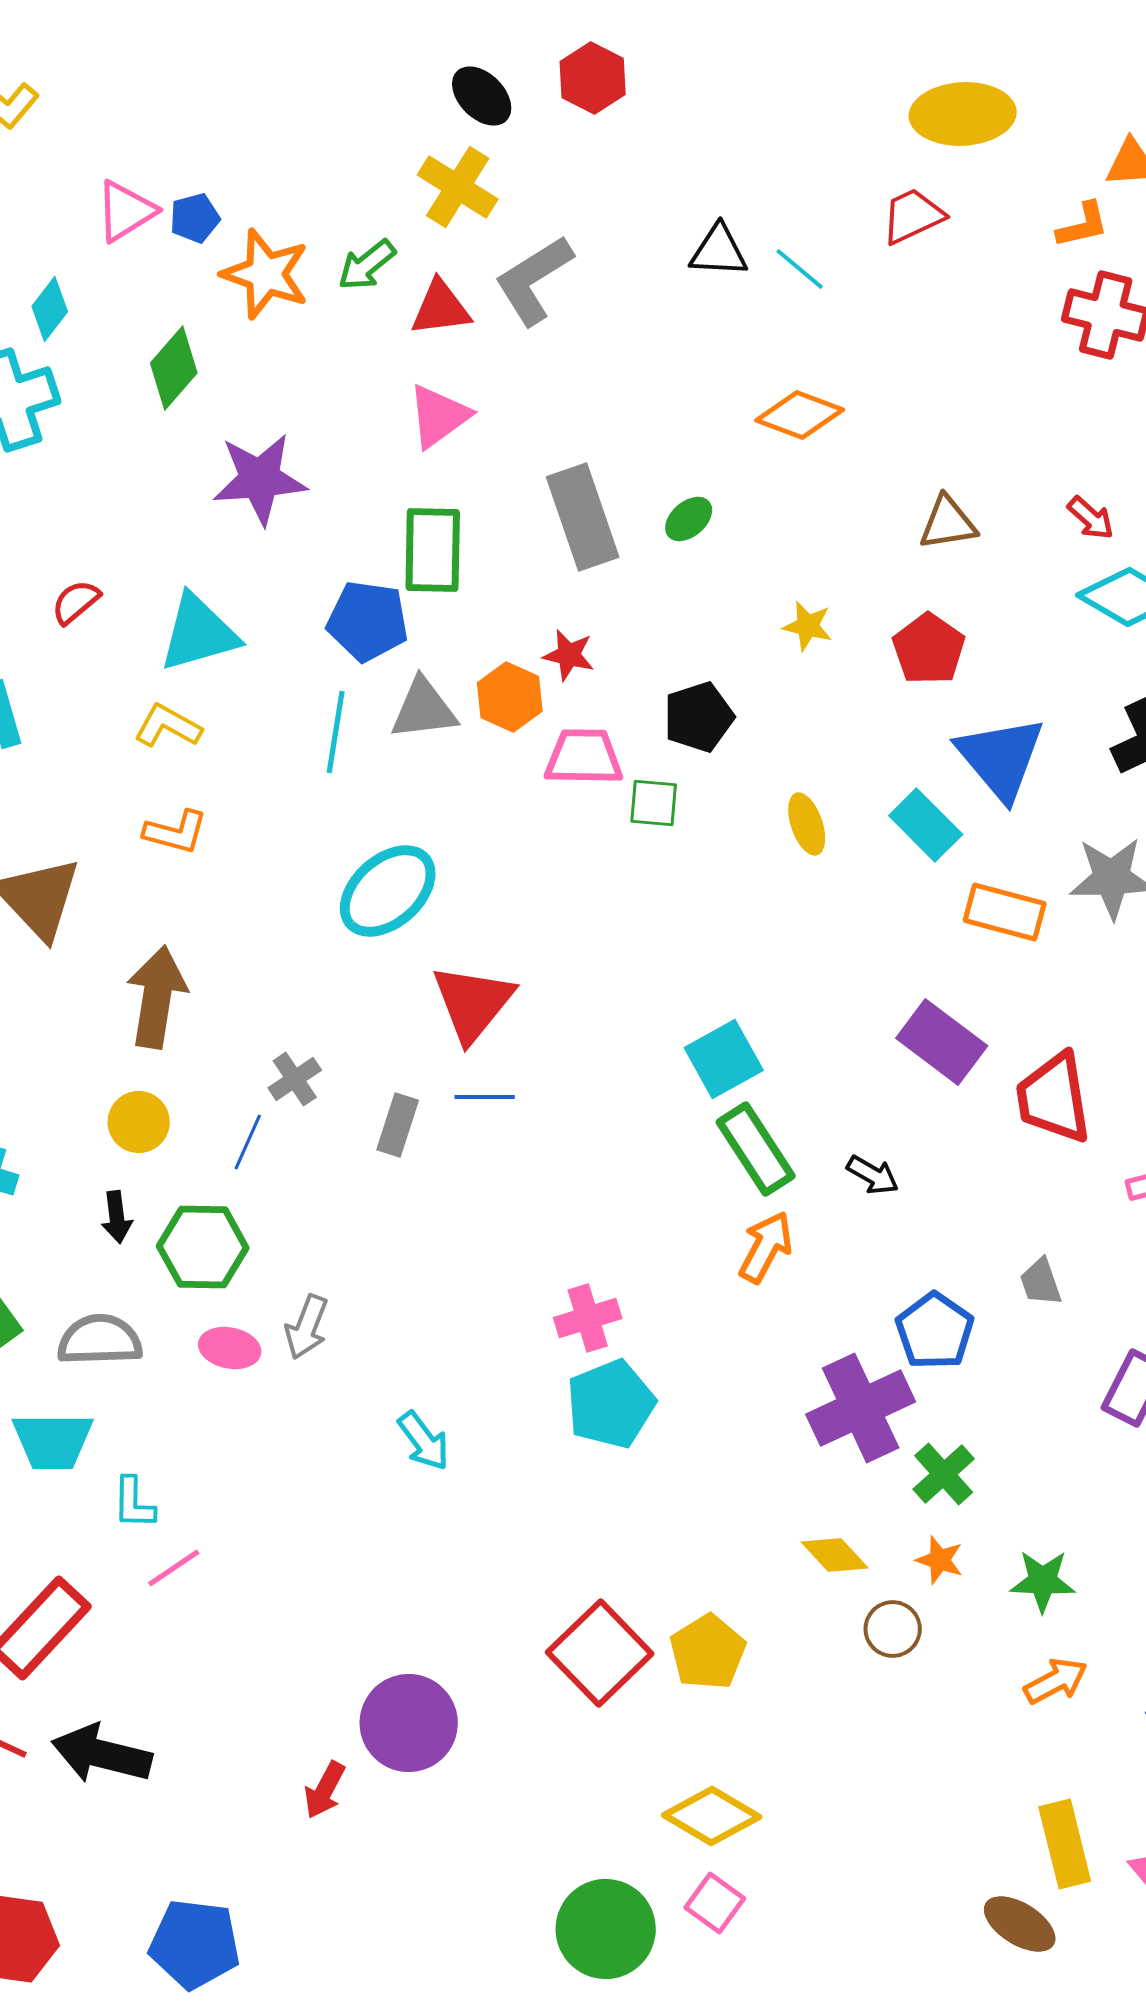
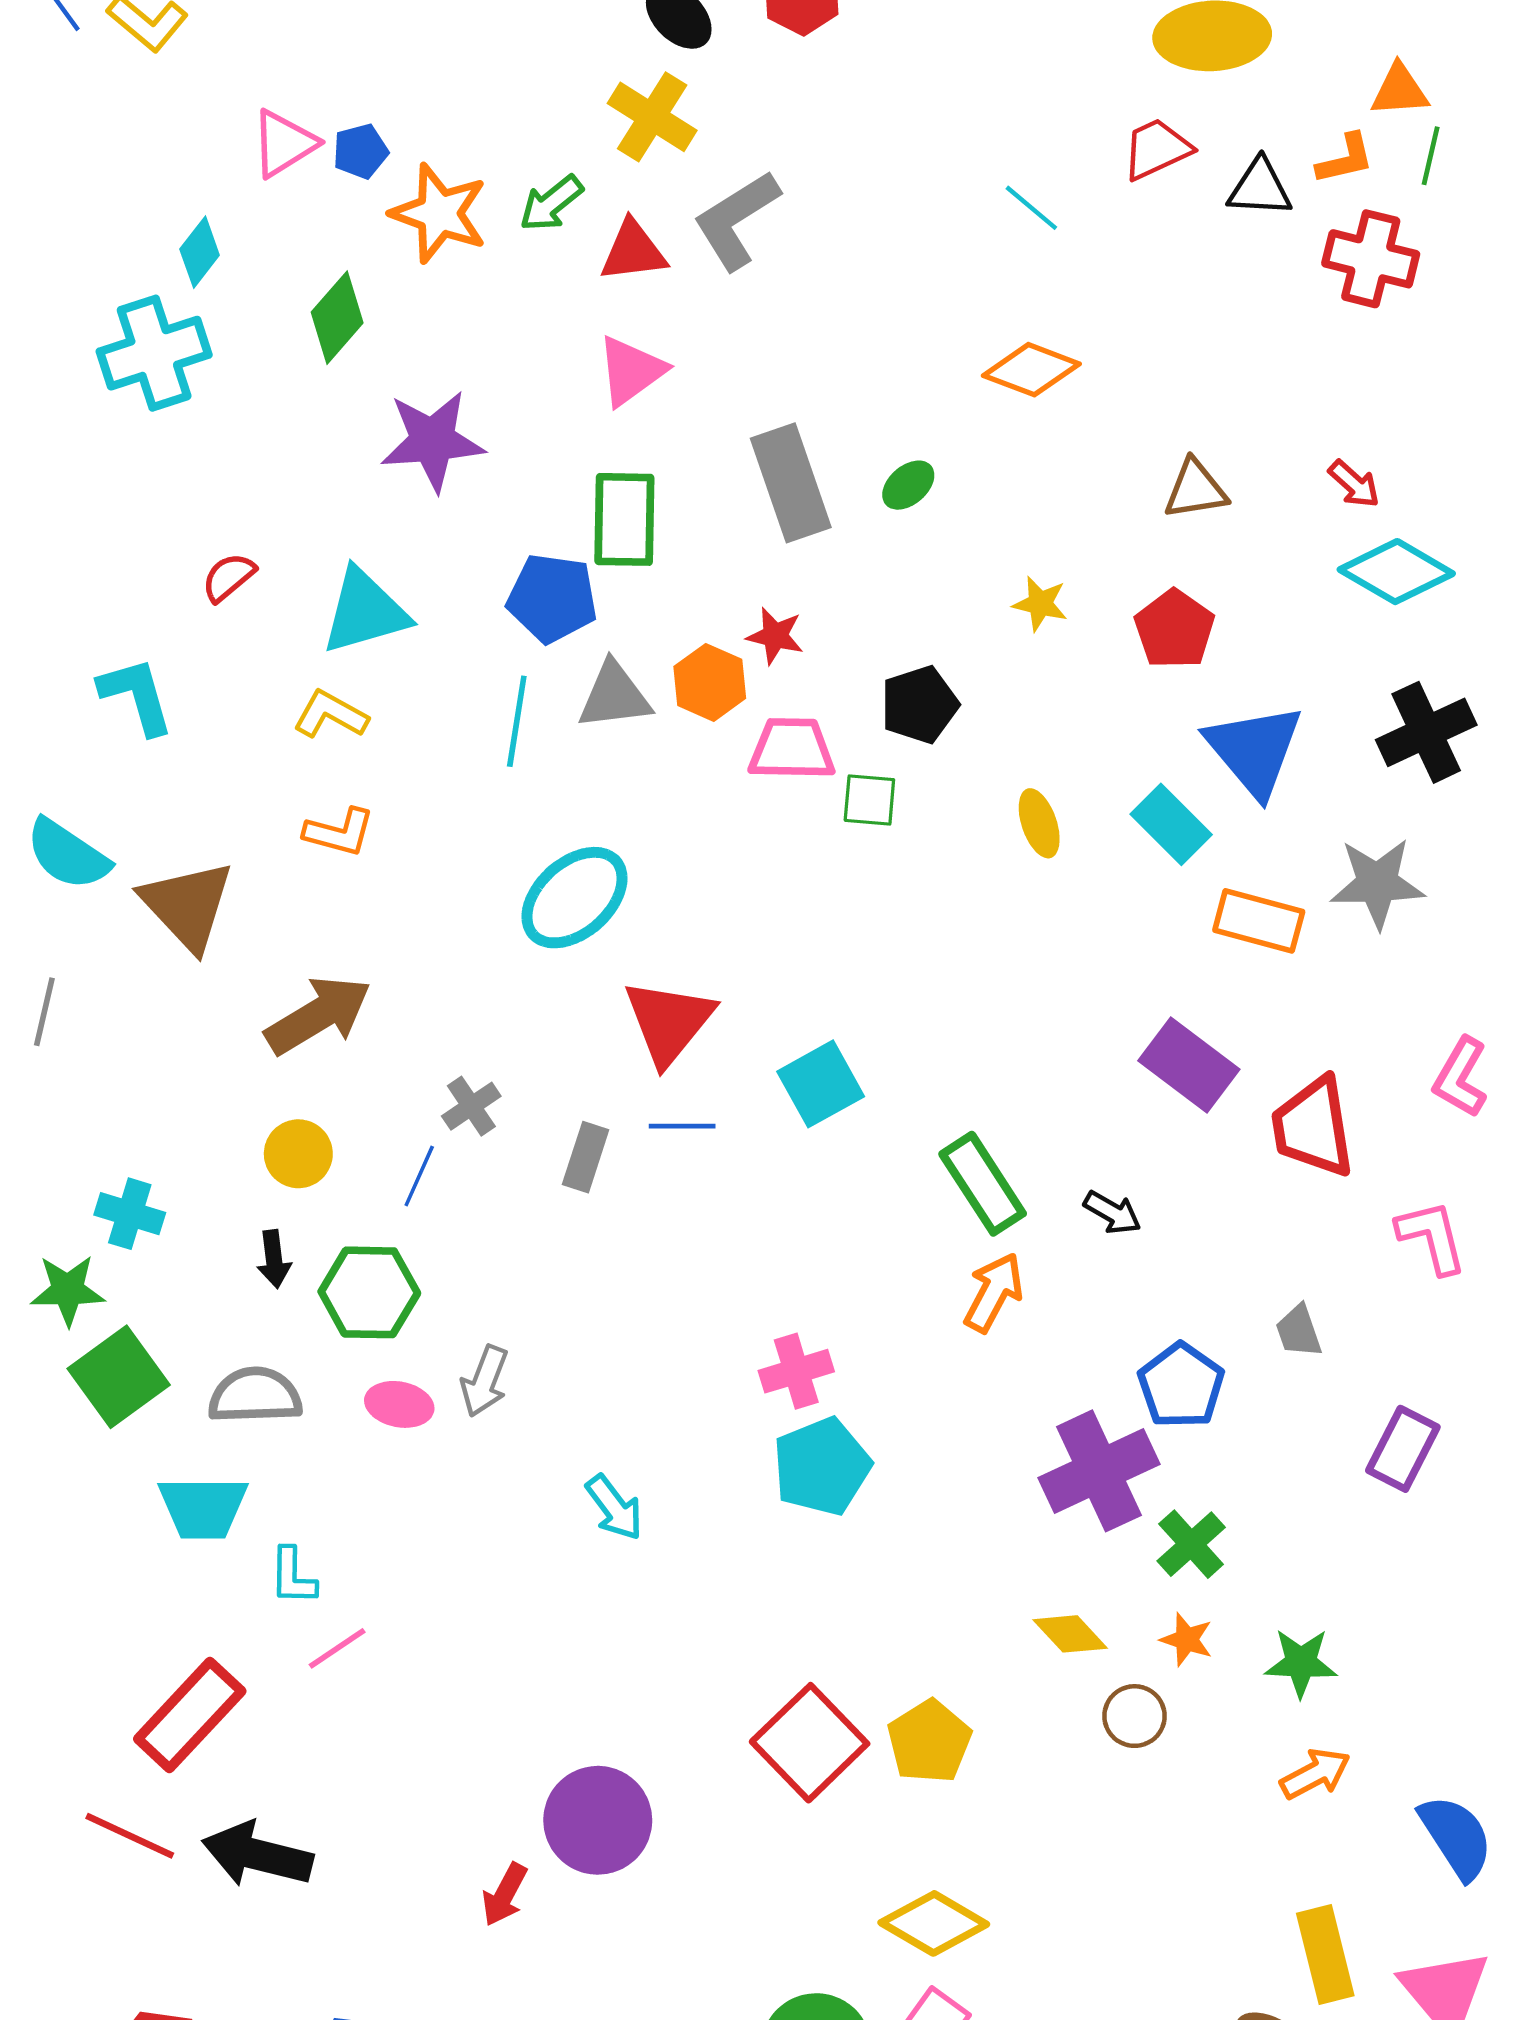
black triangle: (719, 251) -> (1260, 188), moved
brown arrow: (157, 997) -> (318, 1015), turned 50
cyan square: (724, 1059) -> (821, 1084), moved

